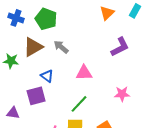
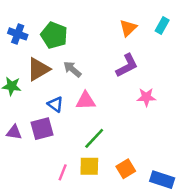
purple L-shape: (120, 47) -> (127, 66), moved
pink triangle: (84, 73) -> (86, 101), moved
pink star: (122, 94) -> (146, 97), moved
purple triangle: (13, 113) -> (14, 132), moved

